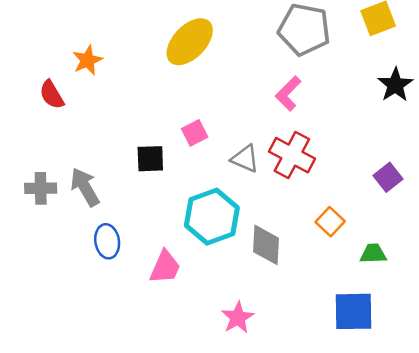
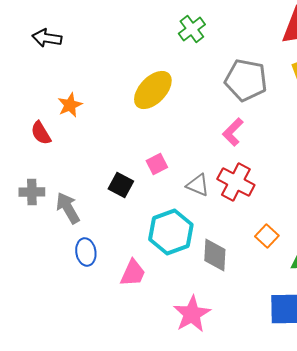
black square: (150, 159) -> (121, 185), turned 30
gray cross: (41, 188) -> (32, 192), moved
pink star: (238, 318) -> (192, 314), size x1.4

